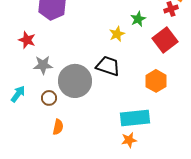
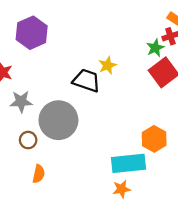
green star: (138, 19) -> (155, 48), moved
black trapezoid: (108, 66) -> (86, 81), moved
orange hexagon: (156, 81) -> (154, 139), moved

